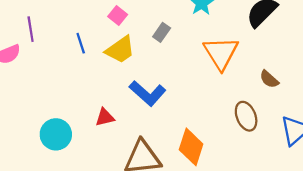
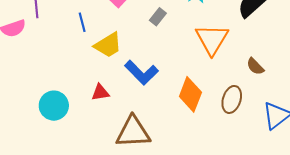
yellow trapezoid: (120, 50) -> (108, 45), moved
brown ellipse: (246, 116) -> (232, 99), turned 36
orange diamond: (191, 147) -> (190, 94), moved

